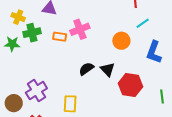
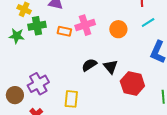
orange circle: (121, 41) -> (118, 29), moved

